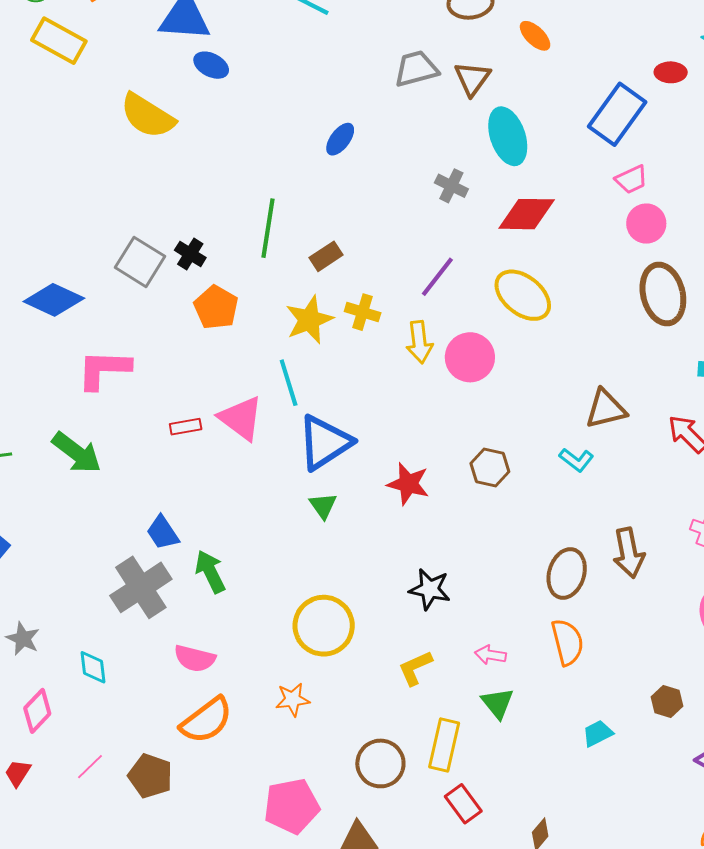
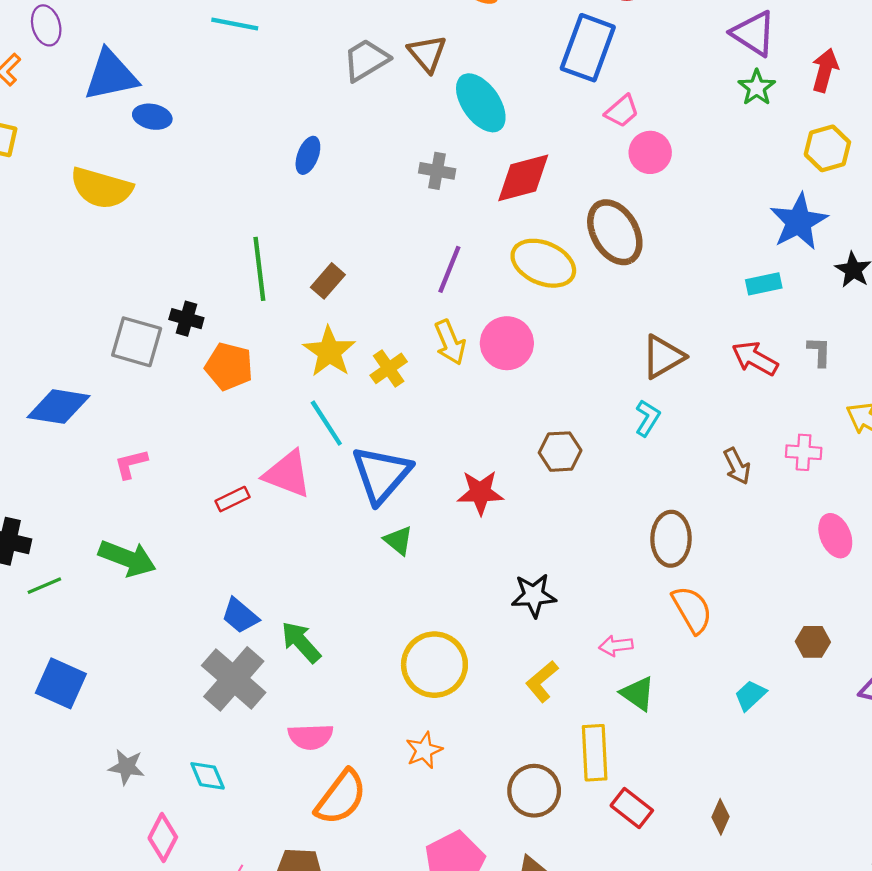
brown ellipse: (663, 294) -> (615, 232), moved
yellow cross: (363, 312) -> (389, 368), moved, turned -36
pink L-shape: (104, 369) -> (131, 464), size x0.6
cyan L-shape: (576, 460) -> (648, 418), turned -80
brown arrow: (629, 553) -> (737, 466), moved, size x0.7

